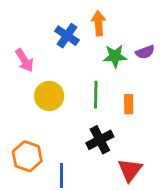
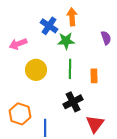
purple semicircle: (145, 52) -> (106, 38), turned -88
green star: (115, 56) -> (66, 41), moved
pink arrow: (24, 60) -> (18, 44), turned 102

